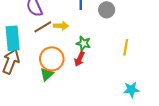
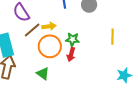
orange circle: (52, 59) -> (50, 46), moved
green triangle: (47, 74) -> (43, 74), turned -32

